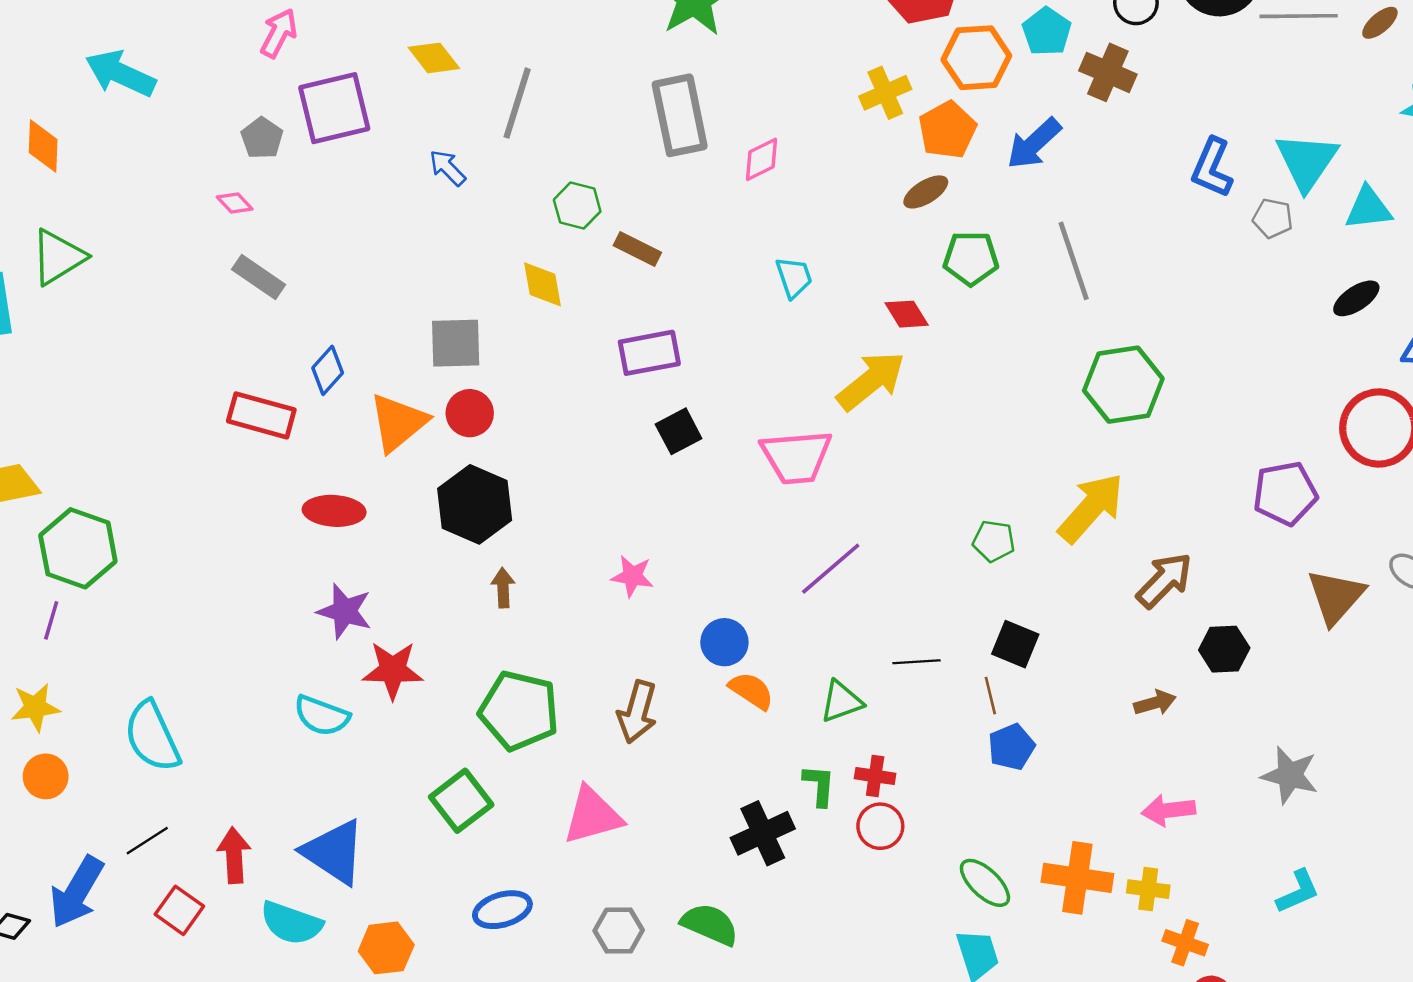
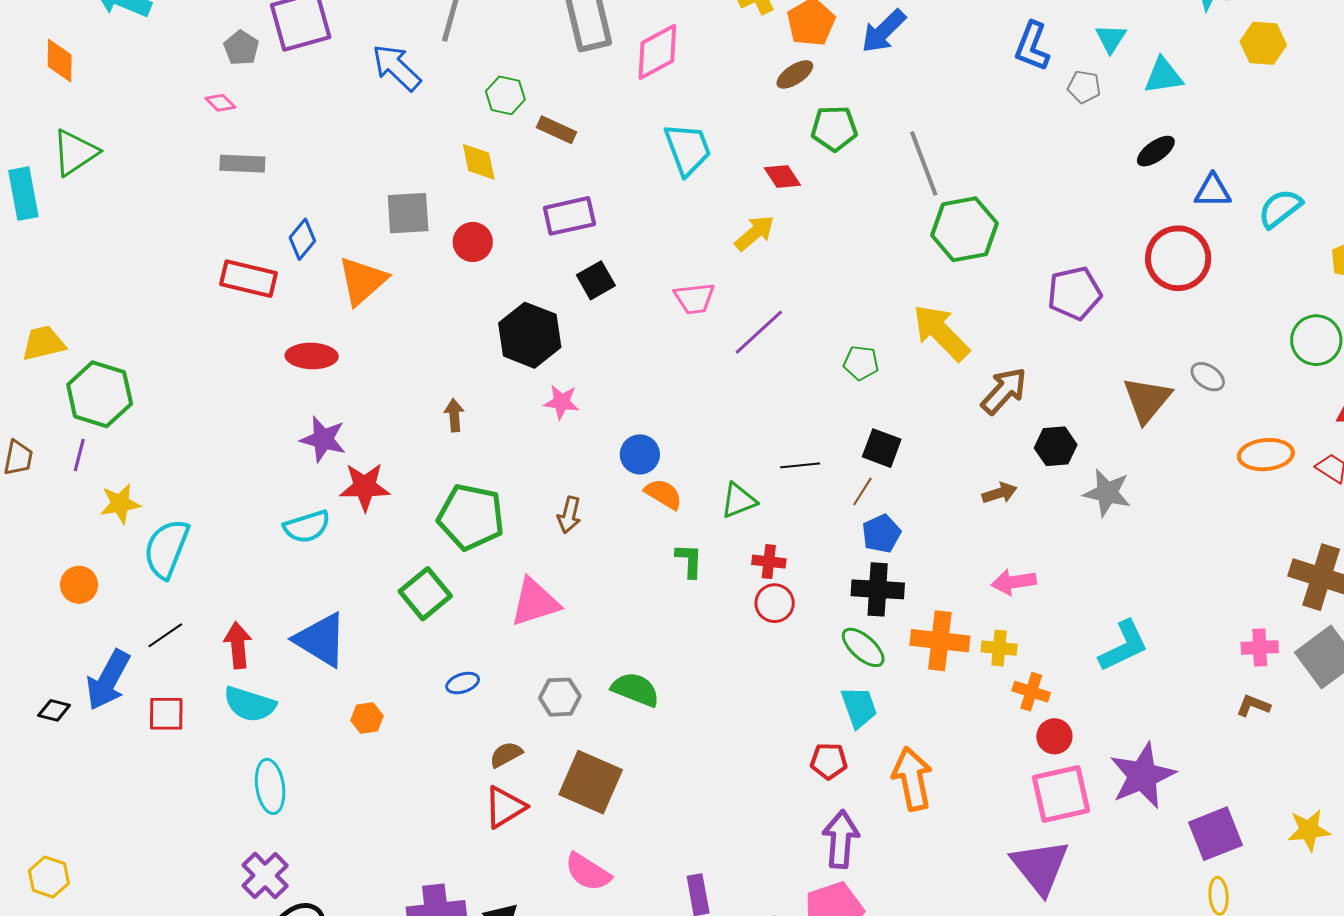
pink diamond: (762, 159) -> (657, 52), size x1.5
cyan triangle: (1307, 161) -> (1111, 38), size x0.6
blue arrow: (448, 168) -> (396, 68), size x1.6
gray line: (1074, 261) -> (924, 163), moved
gray rectangle: (259, 277) -> (242, 164), turned -30
cyan trapezoid: (794, 277) -> (688, 149), size x1.5
yellow arrow: (871, 381) -> (755, 233), size x0.7
red circle: (470, 413) -> (473, 242), moved
pink trapezoid: (796, 457) -> (695, 298), size x0.7
purple pentagon: (1285, 493) -> (1074, 293), moved
black hexagon: (475, 504) -> (530, 335), moved
yellow arrow: (1091, 508) -> (941, 333), turned -84
purple line: (831, 569) -> (759, 332), moved
brown line: (990, 696) -> (862, 491), turned 48
yellow star: (35, 707) -> (120, 504), moved
brown arrow: (637, 712) -> (569, 515), size x0.7
cyan semicircle: (322, 716) -> (307, 527), turned -36
cyan semicircle: (152, 736) -> (166, 549), turned 48
gray star: (1290, 775) -> (1107, 493), moved
green L-shape: (819, 785) -> (689, 561), moved
black cross: (763, 833) -> (878, 589), moved, turned 30
cyan L-shape: (1298, 891) -> (1124, 646), size x1.4
red square: (179, 910) -> (166, 714), moved, turned -33
blue ellipse: (502, 910) -> (463, 683), size x0.7
cyan semicircle: (291, 923) -> (250, 704), moved
orange hexagon: (386, 948) -> (367, 718), size x0.7

